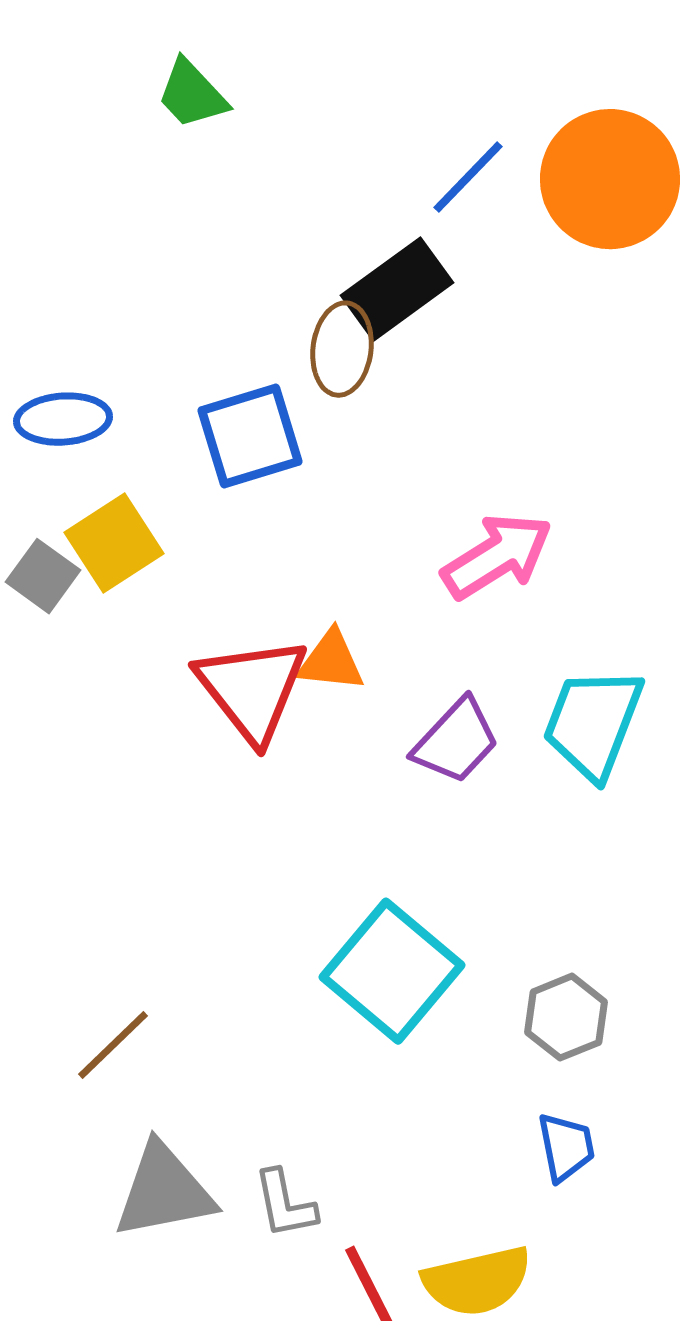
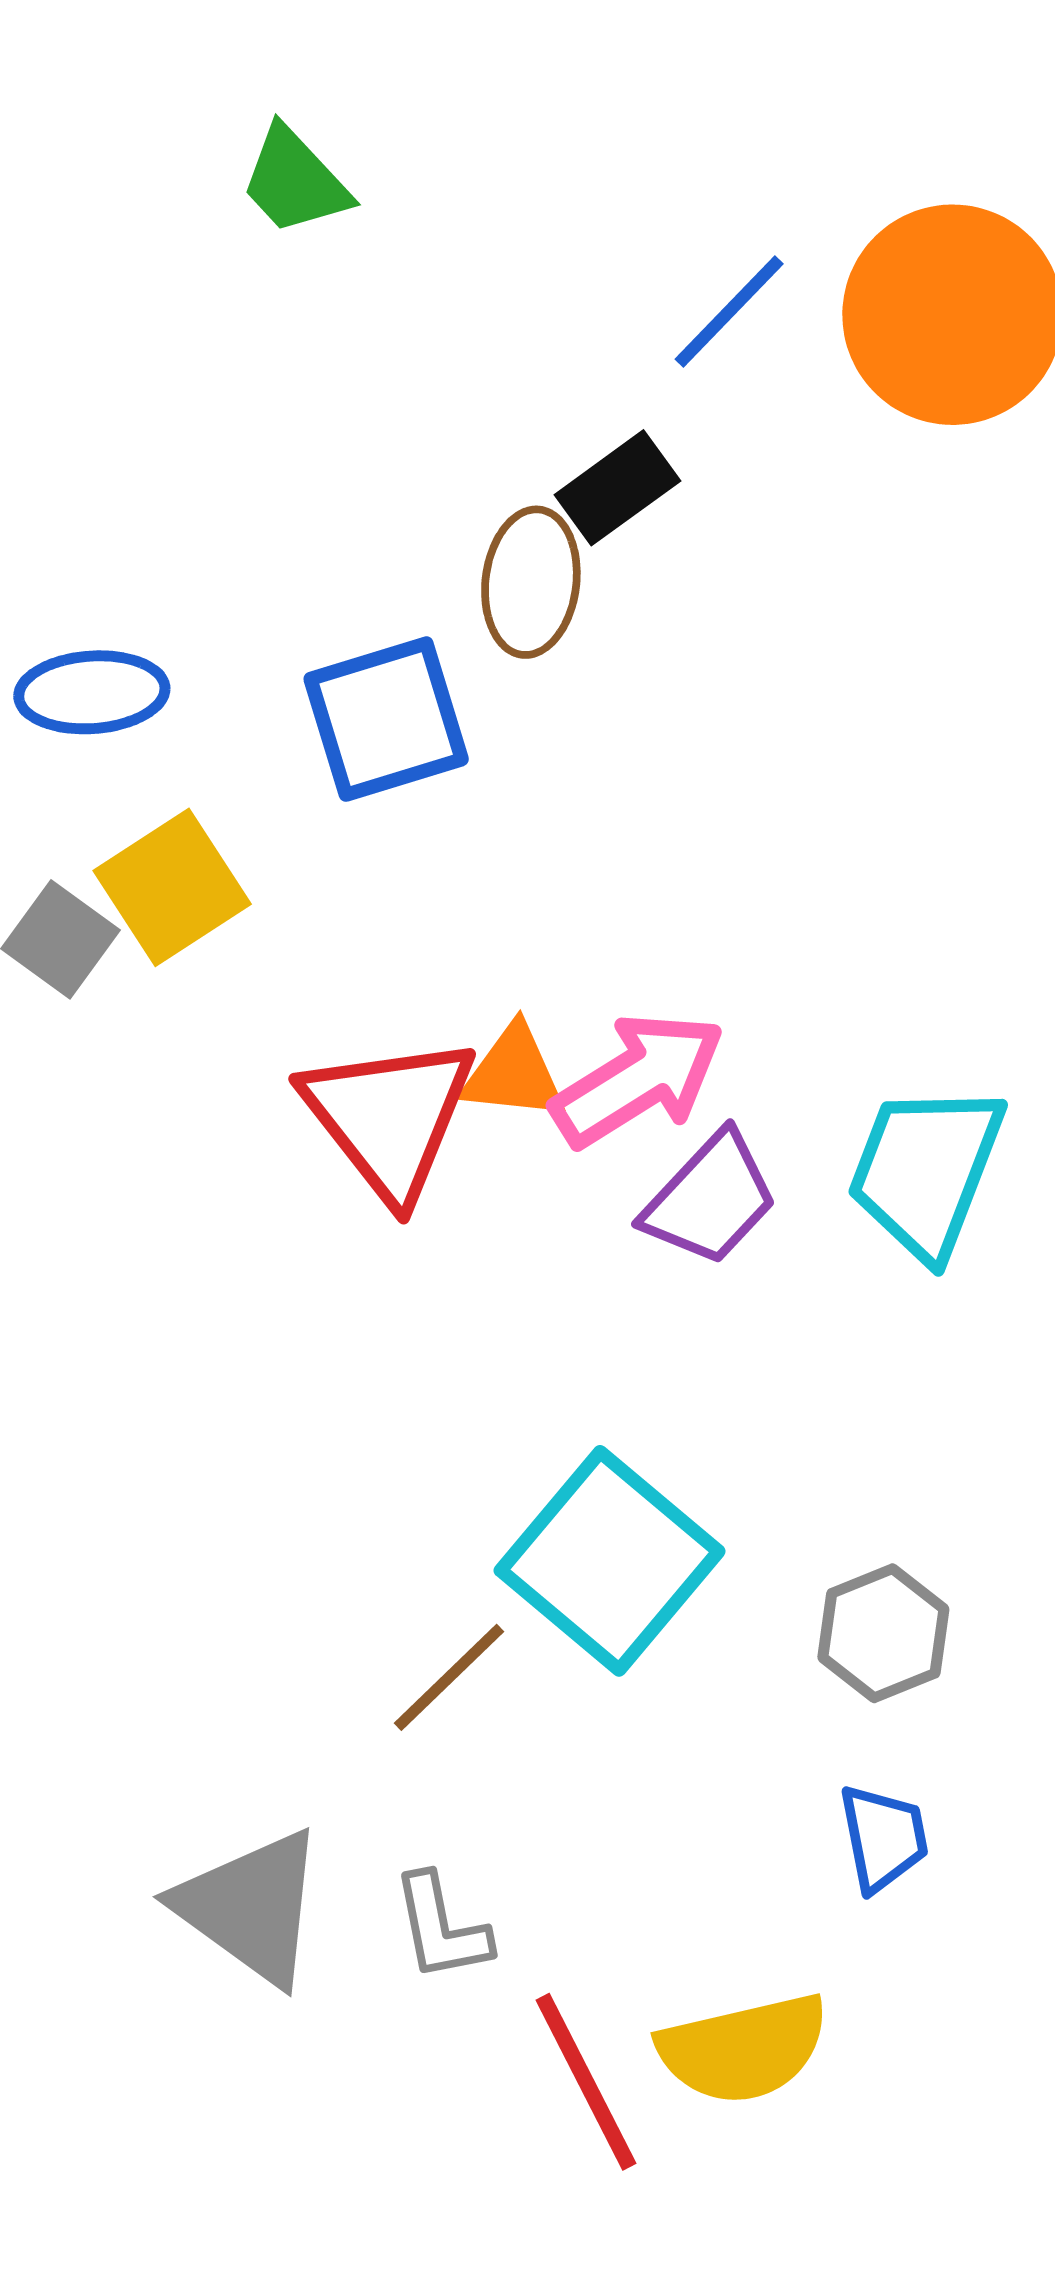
black rectangle: (397, 289) -> (617, 488), size x0.7
pink arrow: (497, 556) -> (638, 1079), moved
brown line: (113, 1045) -> (449, 1677), moved
gray triangle: (164, 1191) -> (251, 1907), turned 47

